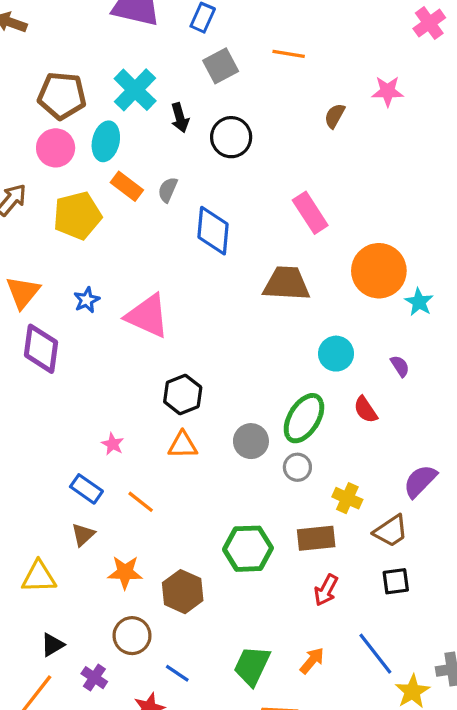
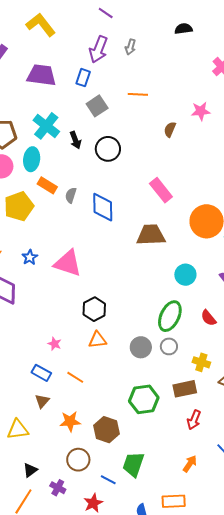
gray semicircle: (168, 190) -> (71, 195), moved
red semicircle: (366, 410) -> (208, 318), moved
gray circle: (251, 441) -> (141, 347), moved
green trapezoid: (252, 666) -> (133, 464), moved

